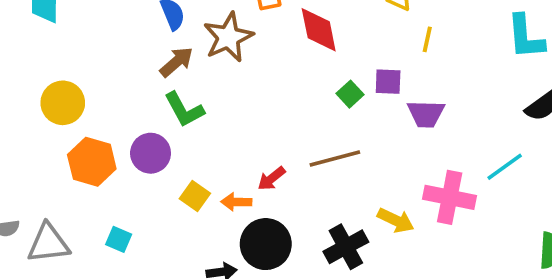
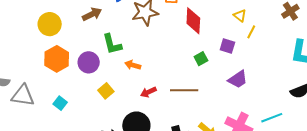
yellow line: (427, 39) -> (251, 32), moved
brown arrow: (176, 62) -> (92, 14), moved
purple square: (388, 82) -> (227, 46), moved
purple trapezoid: (426, 114) -> (238, 79), turned -50
orange arrow: (236, 202) -> (133, 65), moved

